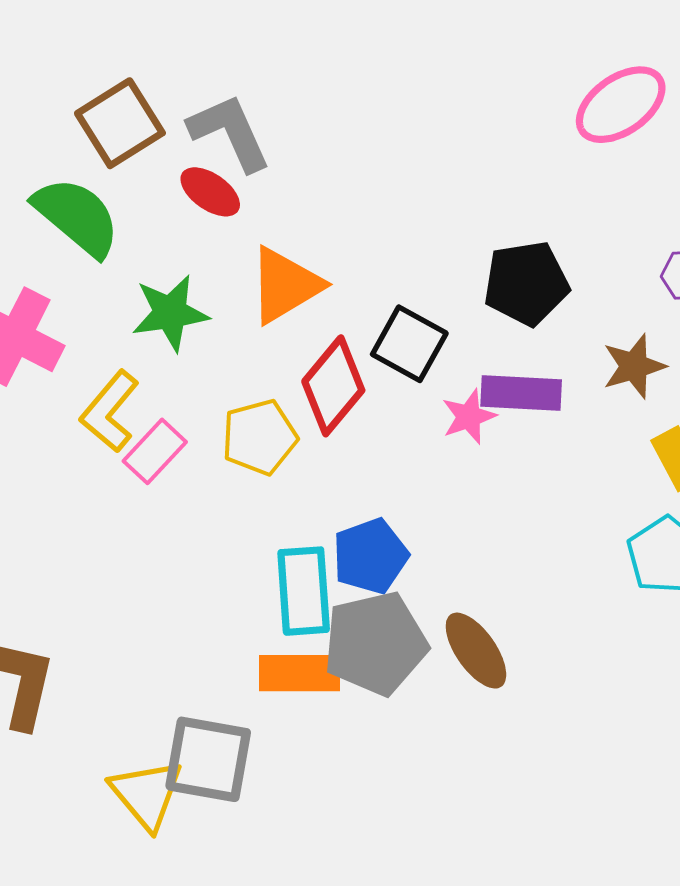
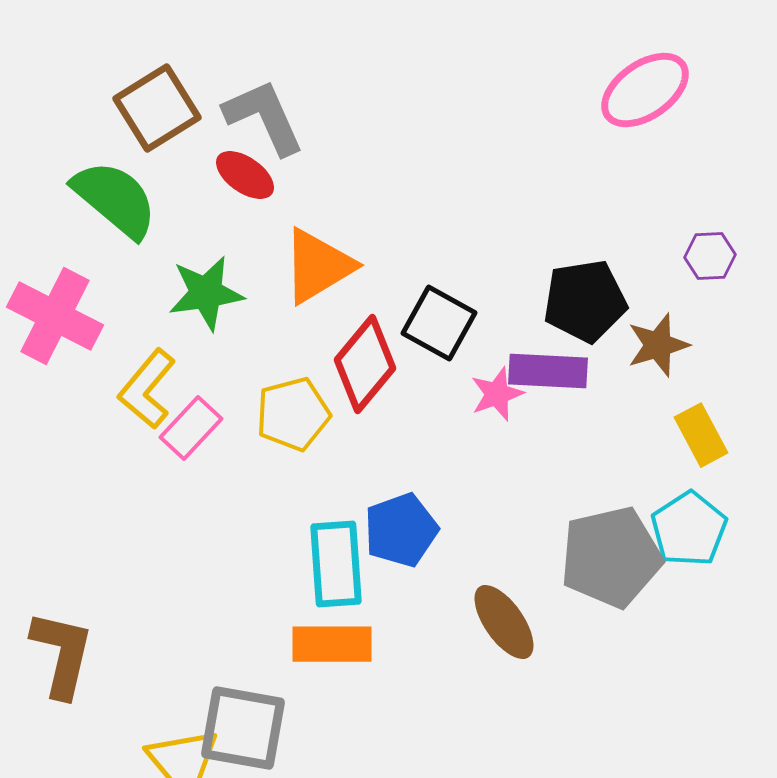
black pentagon: (526, 283) -> (585, 301), moved
gray pentagon: (375, 643) -> (611, 557), moved

